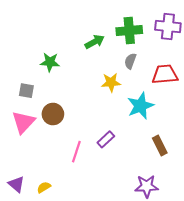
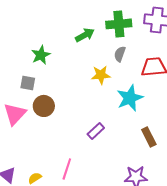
green star: (50, 62) -> (41, 55), turned -30
gray square: (26, 91) -> (28, 83), moved
pink line: (76, 152) -> (67, 169), moved

